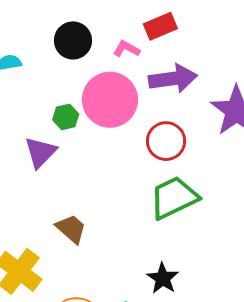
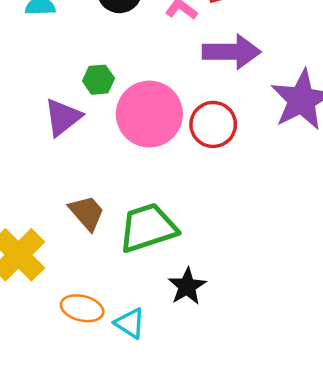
pink circle: (110, 100) -> (149, 114), moved
green trapezoid: (174, 198) -> (148, 228), moved

